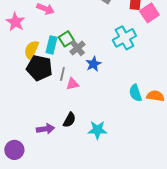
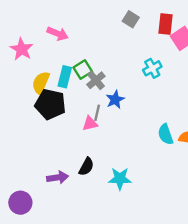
cyan cross: (124, 38) -> (152, 68), size x0.7
gray line: (62, 74) -> (97, 113), moved

